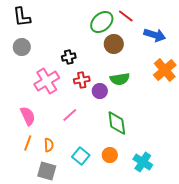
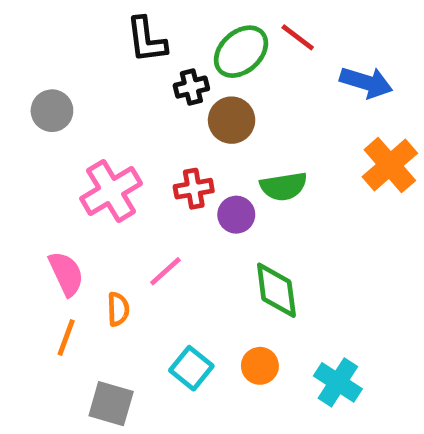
black L-shape: (22, 17) -> (146, 40), moved
brown circle: (114, 44) -> (232, 120), moved
black cross: (69, 57) -> (191, 87), moved
orange semicircle: (49, 145) -> (118, 309), moved

